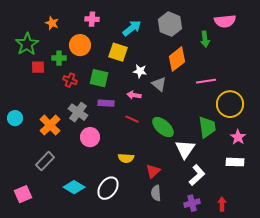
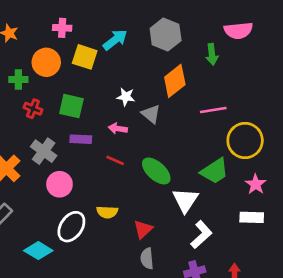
yellow square: (118, 52) -> (85, 57), moved
green trapezoid: (207, 127) -> (215, 171), turned 65
white ellipse: (108, 188) -> (71, 227), moved

